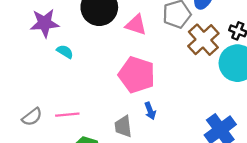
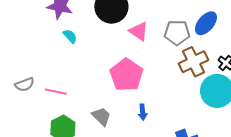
blue arrow: (150, 111) -> (143, 112), moved
gray trapezoid: (123, 126) -> (101, 116), turned 125

